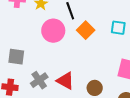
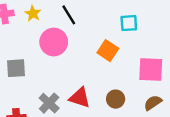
orange square: (86, 30) -> (108, 51), moved
gray square: (16, 57) -> (16, 68), moved

